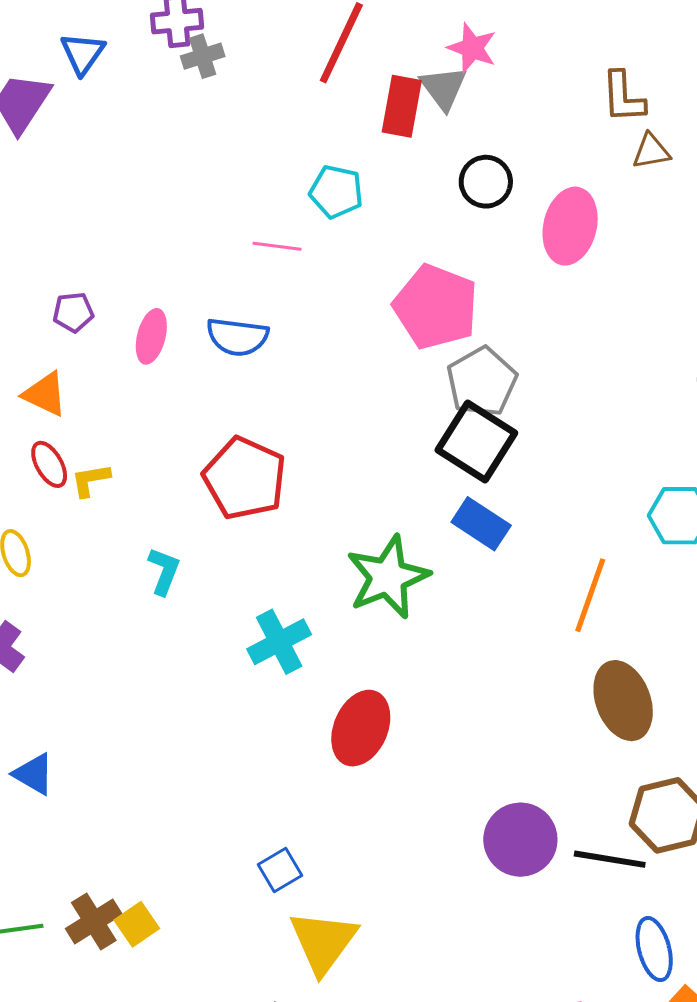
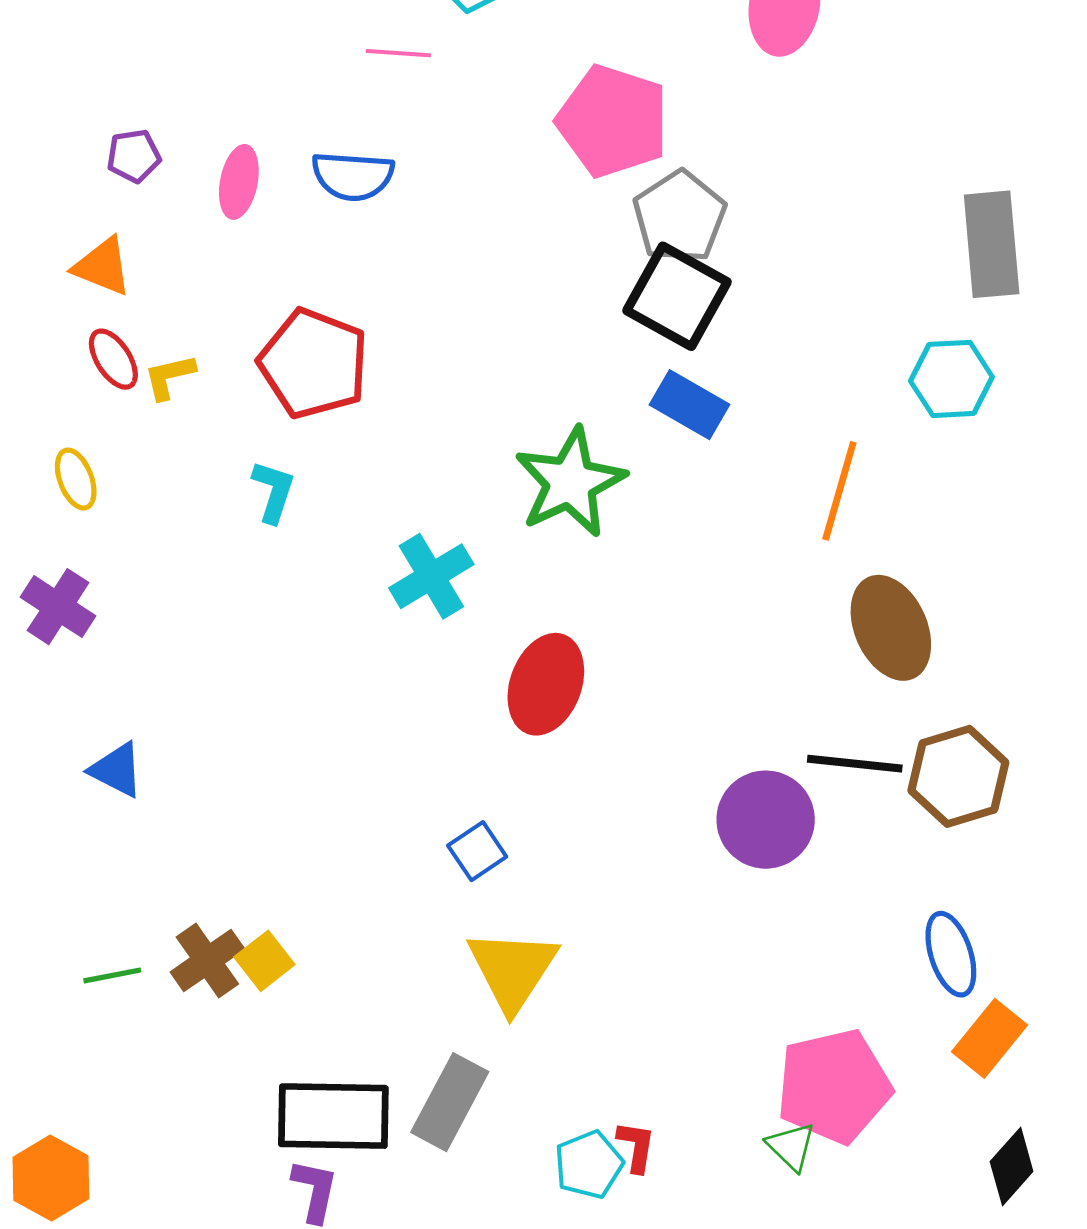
red pentagon: (245, 478) -> (314, 364), moved
black line: (610, 859) -> (855, 764), moved
blue square: (280, 870) -> (477, 851), moved

